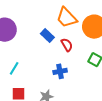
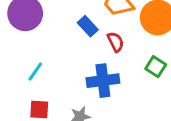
blue cross: (60, 71) -> (103, 81), size x1.5

